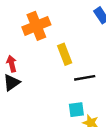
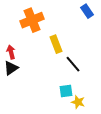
black line: (85, 78) -> (73, 64), turned 60

